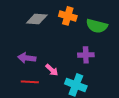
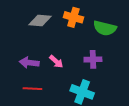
pink arrow: (52, 70) -> (56, 62), moved

